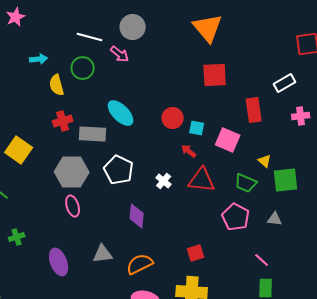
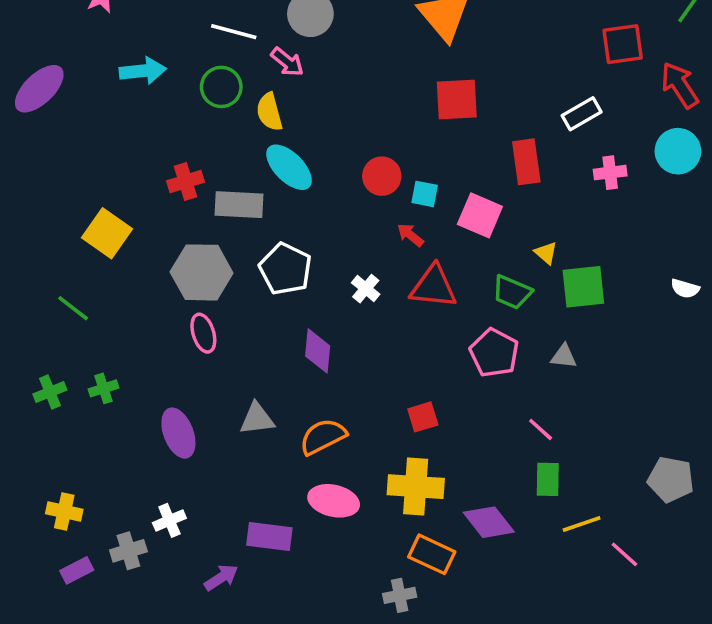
cyan arrow: (39, 59) -> (143, 71), size x1.4
yellow semicircle: (57, 85) -> (269, 112), moved

